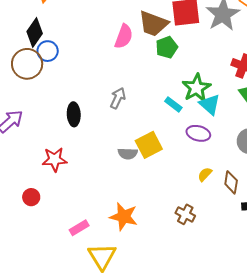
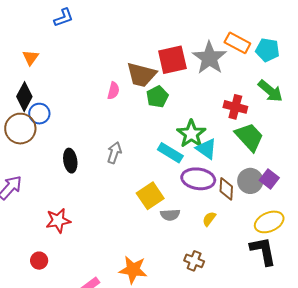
pink semicircle: (124, 36) -> (113, 91), size x0.7
cyan rectangle: (173, 104) -> (170, 153), size x1.4
black ellipse: (74, 114) -> (70, 161), moved
purple ellipse: (198, 133) -> (198, 179), size x1.4
gray semicircle: (128, 154) -> (170, 215), moved
brown diamond: (231, 182) -> (226, 189), moved

